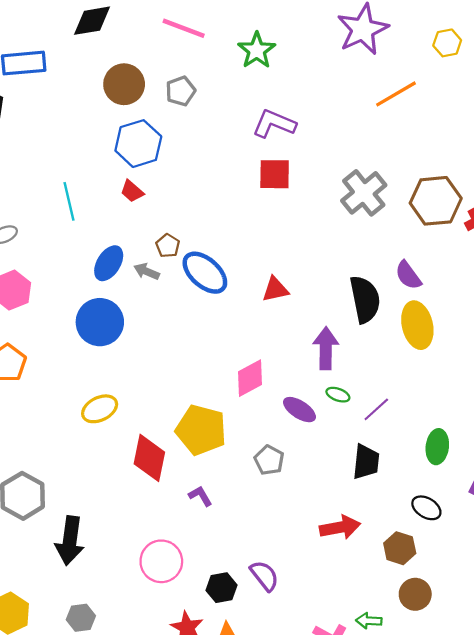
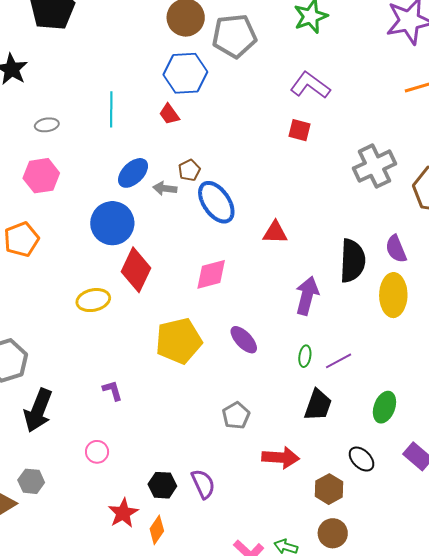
gray pentagon: (181, 91) -> (234, 36), size x1.6
red square: (275, 174) -> (299, 130), size x0.7
gray arrow: (147, 271) -> (165, 188), turned -30
pink diamond: (250, 378) -> (211, 274), moved
green ellipse: (338, 395) -> (305, 356), moved, turned 65
purple ellipse: (299, 410) -> (244, 340), moved
yellow pentagon: (201, 430) -> (179, 341), turned 30
red diamond: (149, 458) -> (136, 270), moved
gray pentagon: (269, 460) -> (236, 415), moved
purple L-shape: (200, 496) -> (112, 391), moved
pink circle: (161, 561) -> (97, 452), moved, size x0.6

